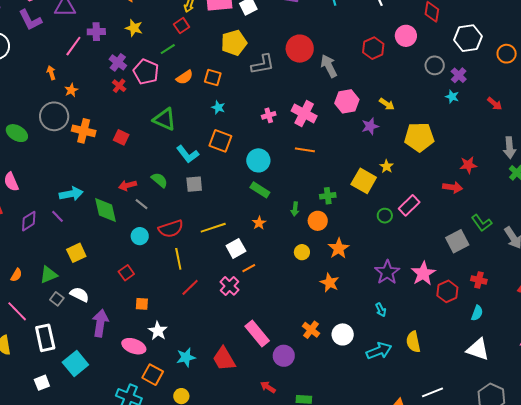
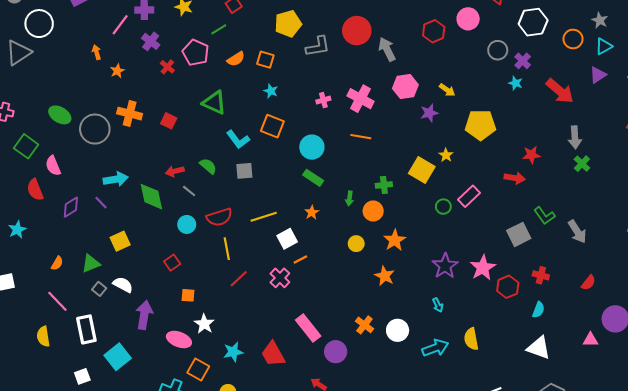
purple cross: (118, 62) -> (151, 41), moved
red arrow: (495, 104) -> (560, 91), size x1.8
gray circle: (54, 116) -> (95, 129), moved

